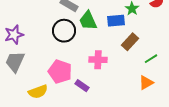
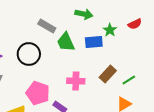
black circle: (64, 31) -> (29, 54), moved
brown rectangle: (130, 42) -> (108, 74), moved

